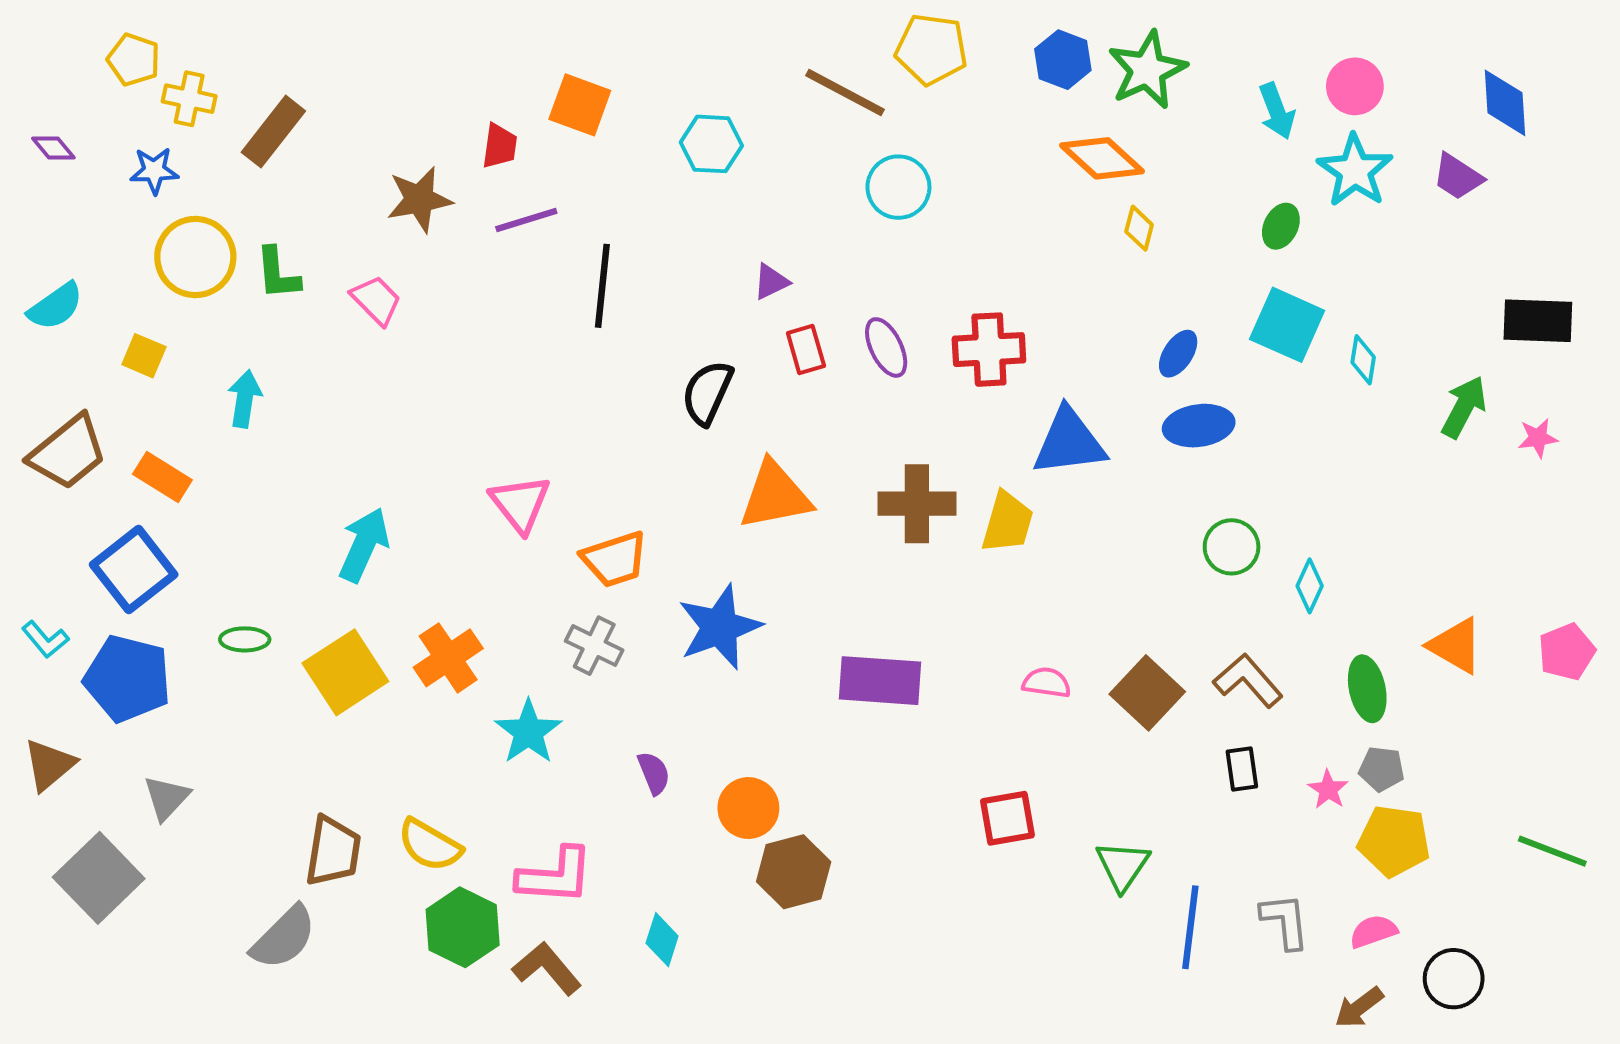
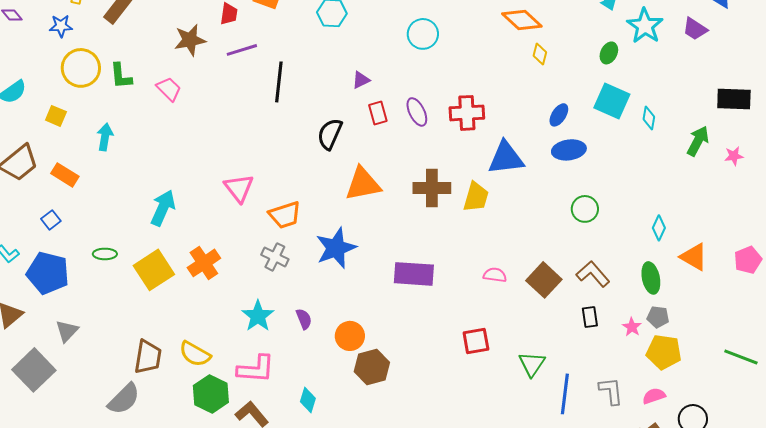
blue square: (134, 570) -> (51, 220), size x0.5
cyan diamond: (1310, 586) -> (659, 228), moved
cyan star: (528, 732) -> (258, 316), moved

